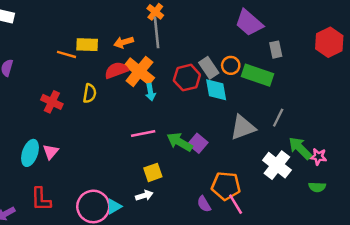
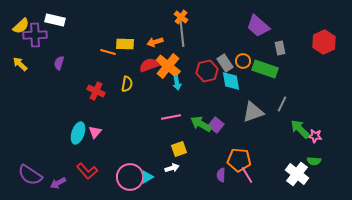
white cross: (277, 165) -> (297, 174), moved
red L-shape: (41, 199) -> (87, 171), turned -40
purple semicircle: (204, 204) -> (221, 175), turned 32

